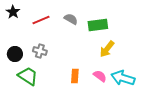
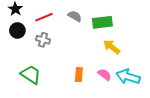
yellow arrow: (107, 49) -> (112, 47), turned 90
gray cross: (40, 51) -> (43, 40), moved
black circle: (15, 54) -> (17, 30), moved

